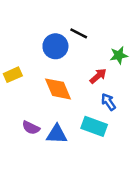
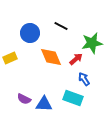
blue circle: (55, 46) -> (30, 33), moved
green star: (119, 55) -> (92, 43), size x1.5
orange diamond: (58, 89) -> (51, 57), moved

